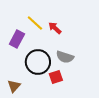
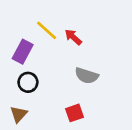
black circle: (38, 62) -> (28, 82), moved, size x0.6
red square: (56, 77) -> (75, 113), moved

